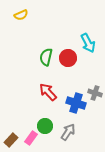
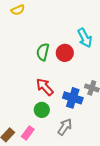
green circle: (45, 126) -> (42, 110), moved

